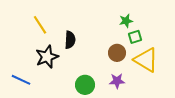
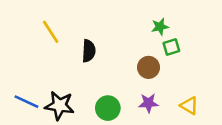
black star: (47, 57) -> (60, 106), moved, turned 30
yellow triangle: (146, 60) -> (189, 106), moved, size x0.6

